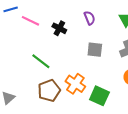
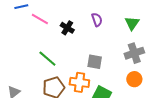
gray square: (95, 50) -> (95, 62), moved
orange cross: (75, 84) -> (79, 82), turned -30

